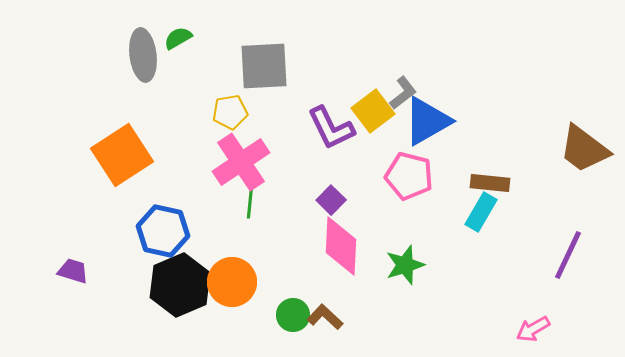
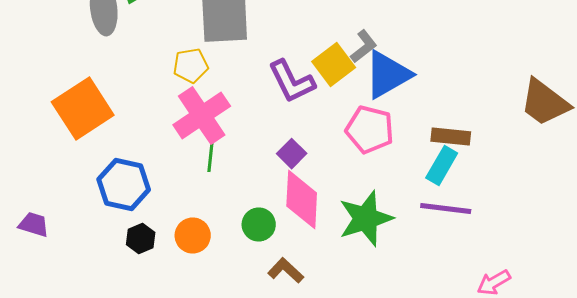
purple line: (568, 255) -> (446, 208), moved, turned 72
green star: (405, 265) -> (366, 218), size x1.4
orange circle: (232, 282) -> (193, 236), size x0.7
black hexagon: (180, 285) -> (141, 238), size x0.5
green circle: (293, 315) -> (259, 224), moved

